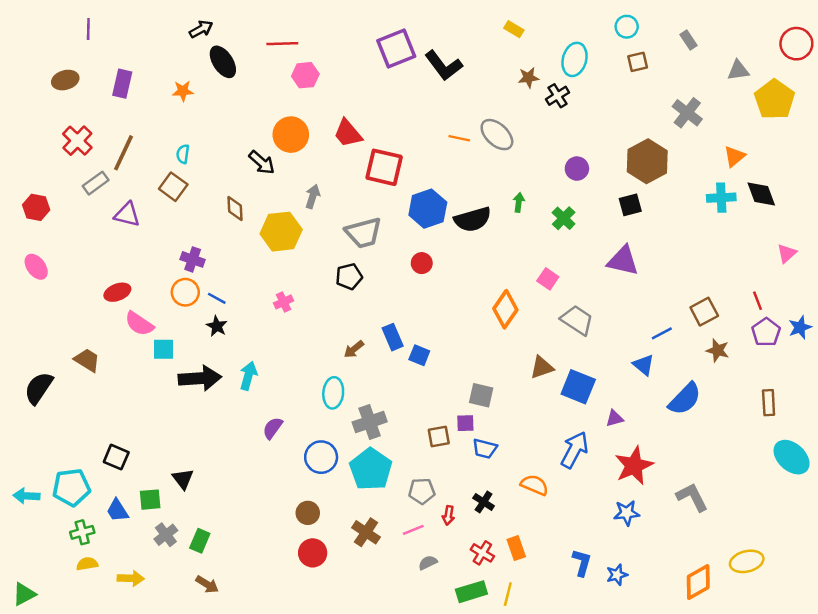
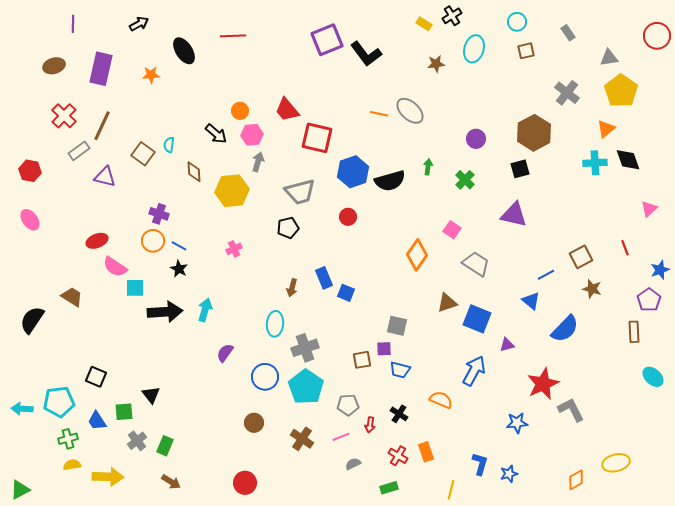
black arrow: (201, 29) -> (139, 24), moved
pink hexagon: (305, 75) -> (252, 135), moved
purple rectangle: (122, 84) -> (101, 69), size x1.4
black cross: (558, 96) -> (452, 16), moved
yellow pentagon: (775, 99) -> (621, 91), moved
orange circle: (291, 135) -> (240, 111), size x0.6
cyan semicircle: (183, 154) -> (169, 145), moved
purple pentagon: (766, 332) -> (649, 300), moved
brown arrow: (354, 349) -> (292, 288), turned -36
cyan ellipse: (792, 457) -> (653, 377), size x0.7
red star: (634, 466) -> (543, 384), moved
red circle: (313, 553) -> (245, 483), moved
yellow arrow: (131, 578) -> (108, 477), size x1.4
orange diamond: (698, 582) -> (576, 480), size x0.7
green rectangle: (471, 592) -> (389, 488), size x0.7
yellow line: (508, 594) -> (451, 490), moved

